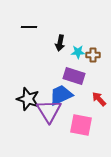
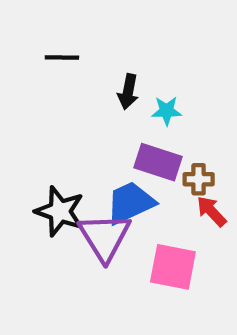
brown cross: (93, 55) -> (199, 179), moved

